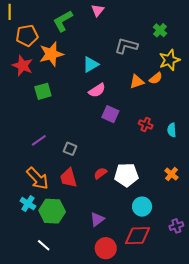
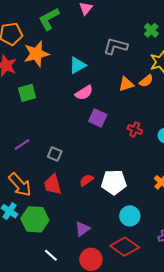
red diamond: (138, 236) -> (125, 247), turned 36
white line: (44, 245) -> (51, 255), moved

